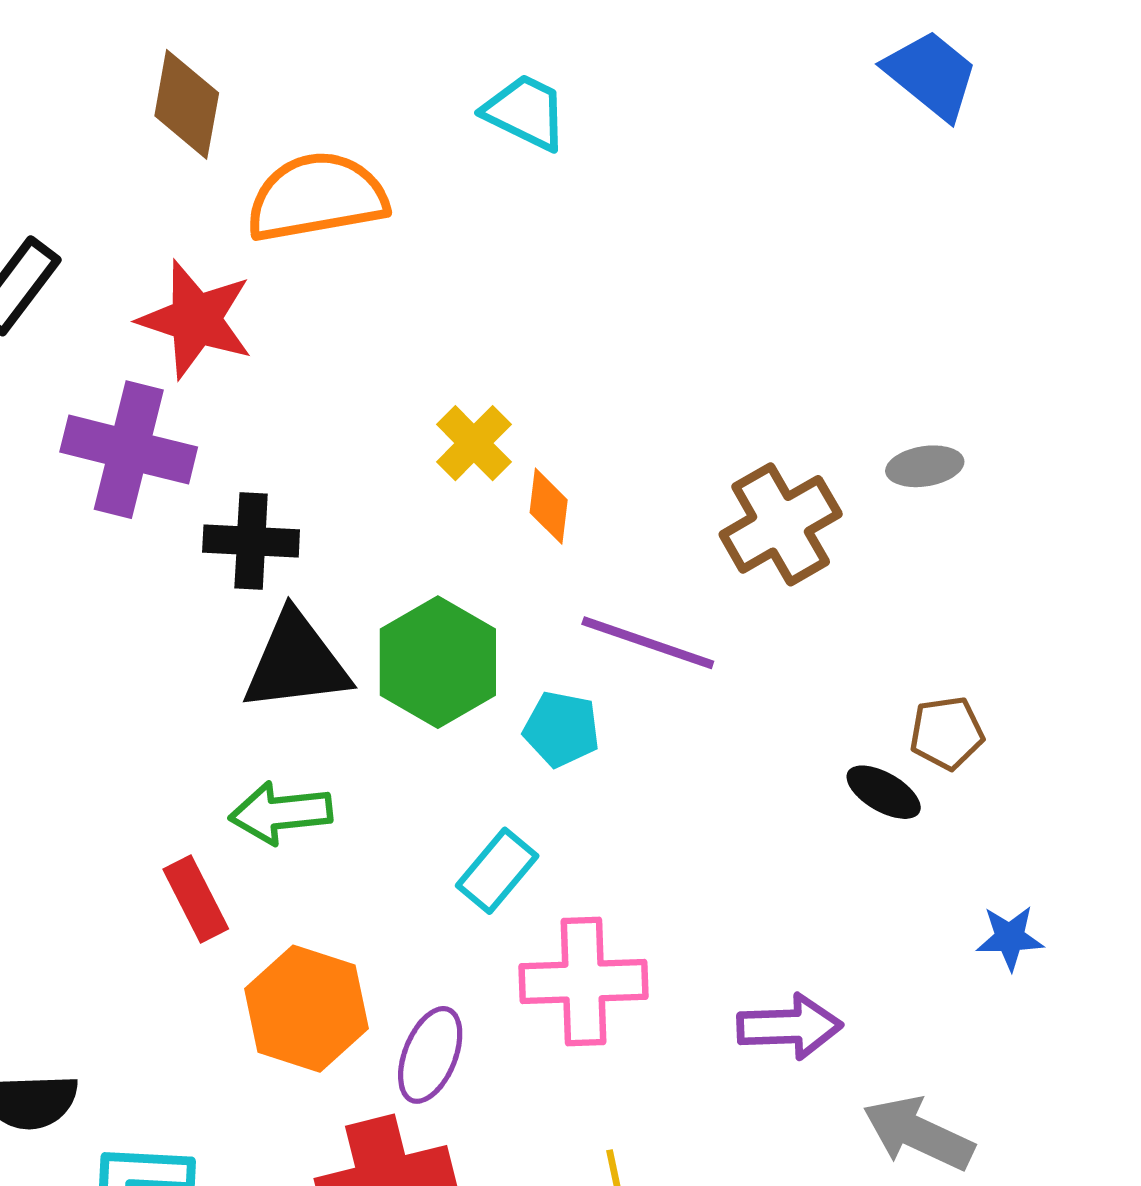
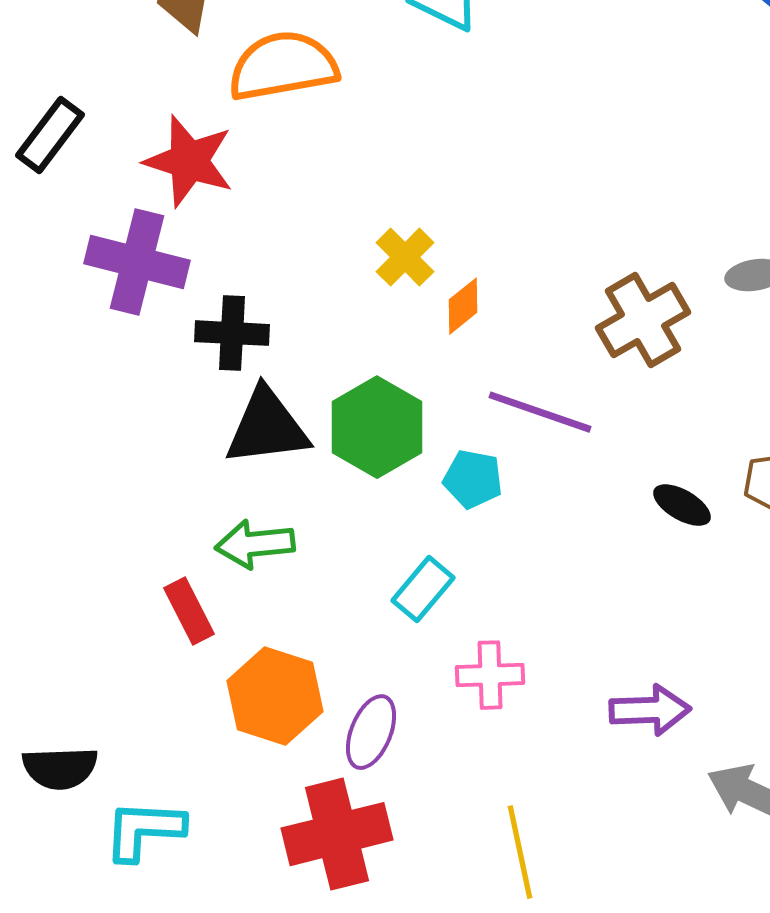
orange diamond: (549, 506) -> (463, 306), turned 44
black ellipse: (884, 792) -> (682, 505), moved
pink cross: (583, 982) -> (490, 675), size x0.7

